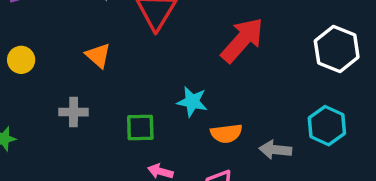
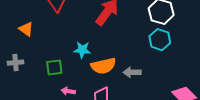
cyan hexagon: (327, 126) -> (160, 40), moved
orange semicircle: (226, 133) -> (103, 66), size x1.4

